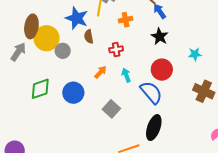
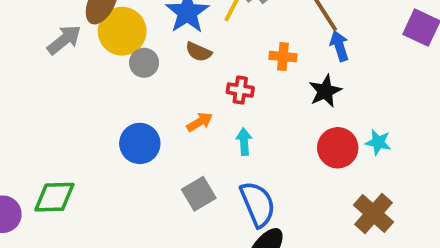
orange cross: (126, 20) -> (283, 57), moved
brown semicircle: (89, 37) -> (199, 52), turned -72
red circle: (162, 70) -> (338, 148), moved
green diamond: (40, 89) -> (54, 197), moved
blue semicircle: (151, 92) -> (258, 204), moved

